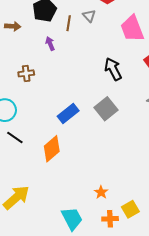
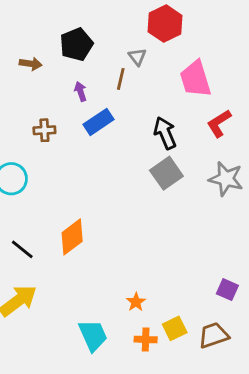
brown line: (69, 23) -> (121, 79), moved
gray square: (106, 109) -> (166, 173), moved
blue rectangle: (68, 113) -> (99, 122), moved
black line: (15, 137) -> (22, 249), moved

